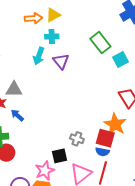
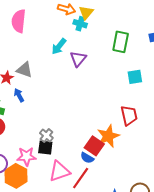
yellow triangle: (53, 15) -> (86, 13), turned -42
cyan cross: (52, 37) -> (80, 24), moved
green rectangle: (100, 43) -> (121, 42), moved, turned 30
gray cross: (77, 139) -> (46, 136), moved

